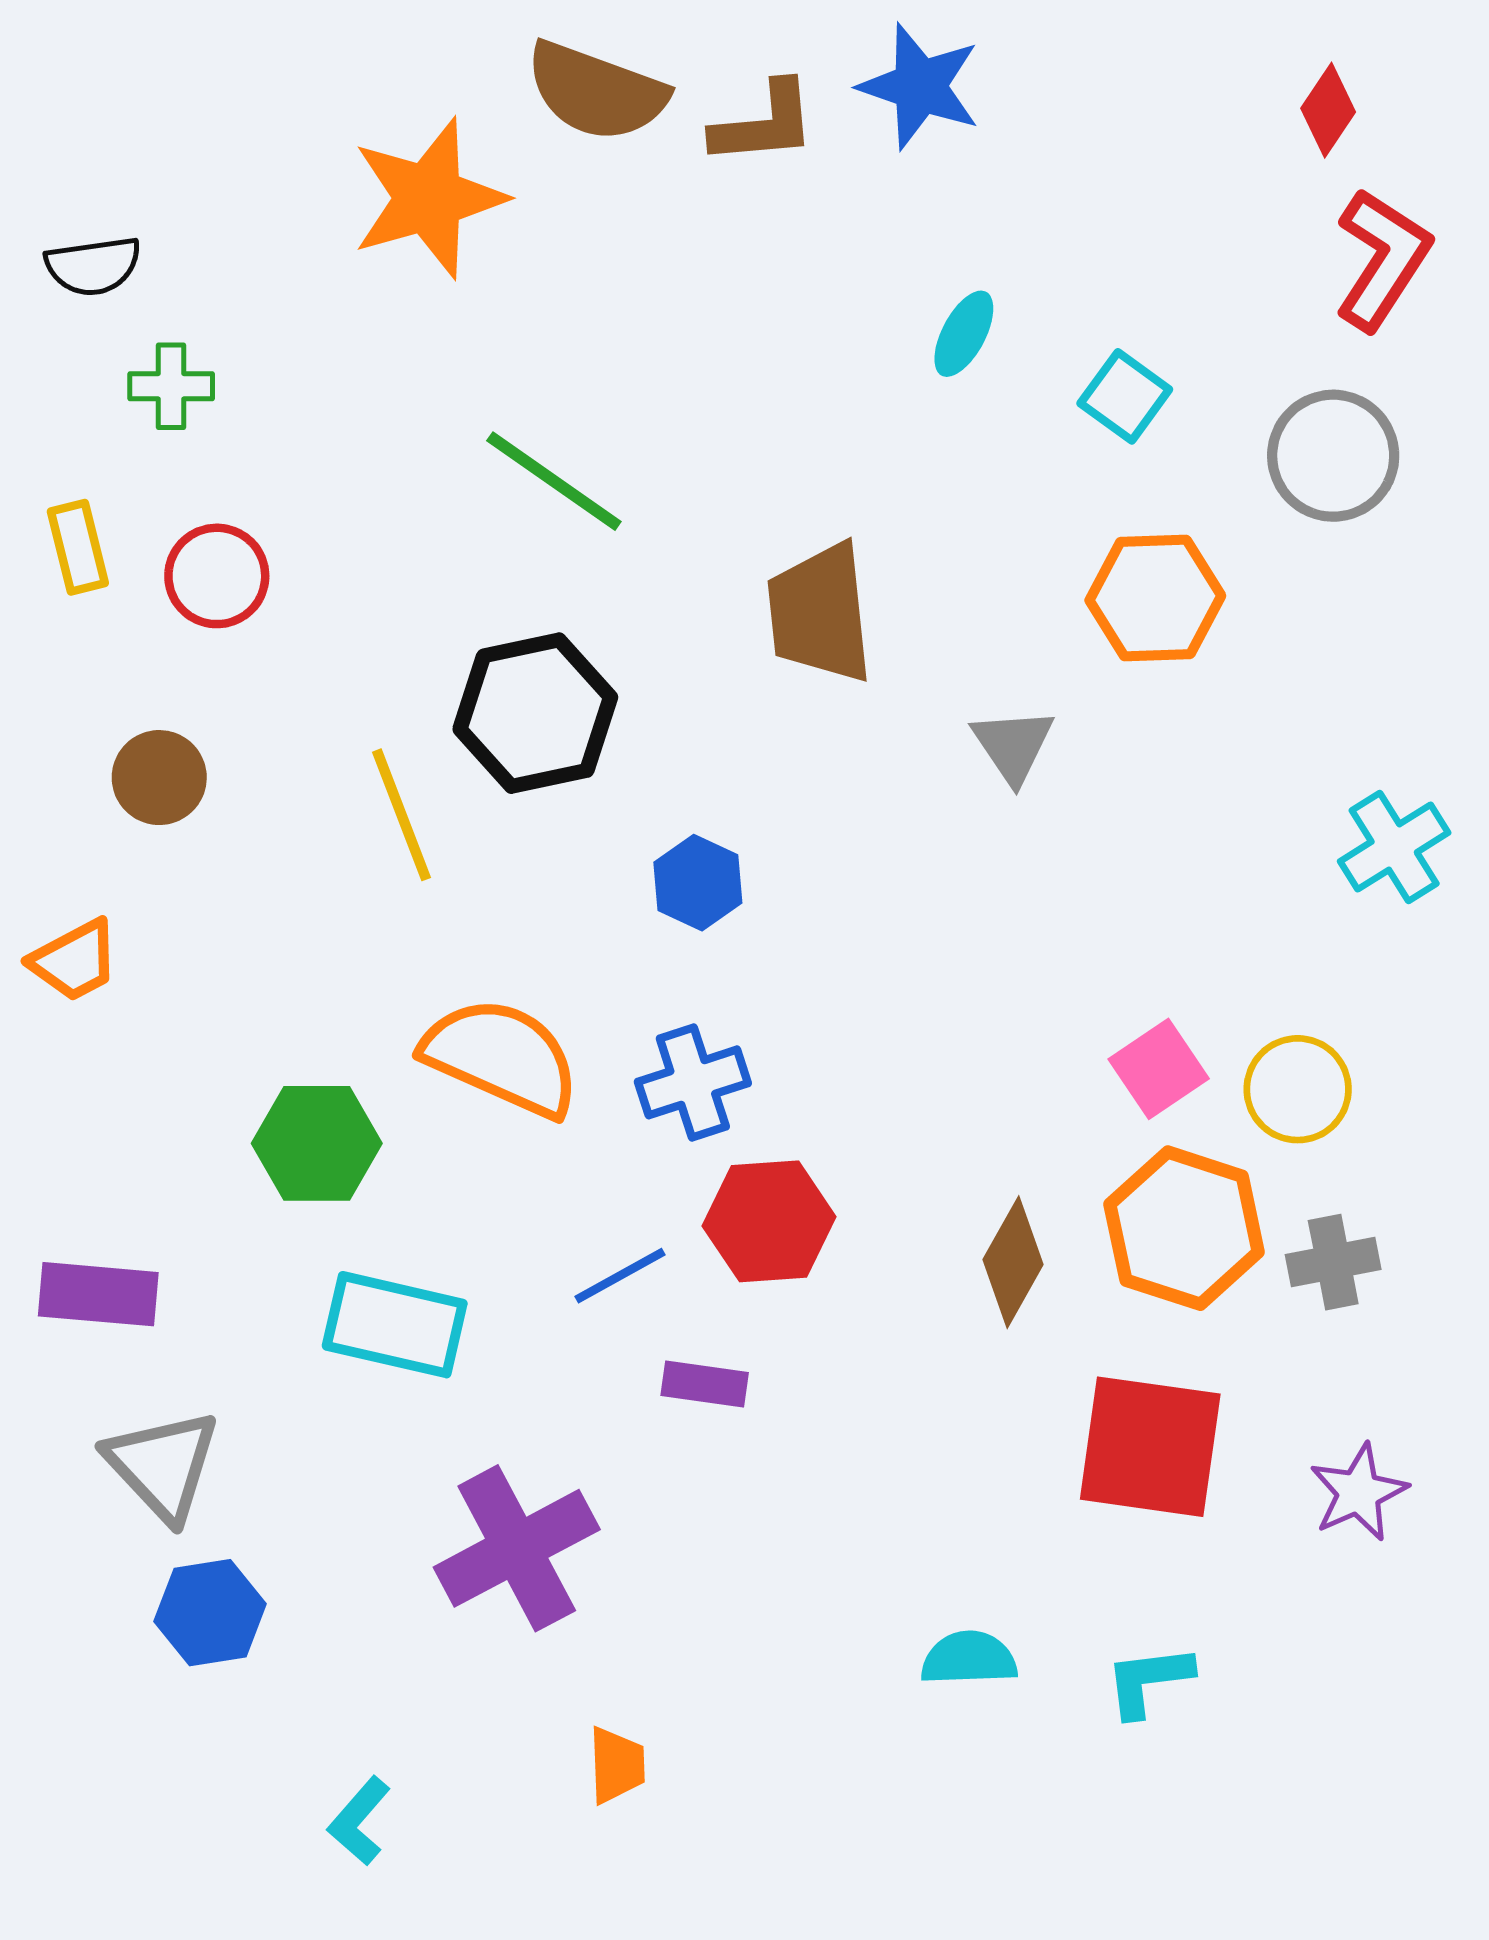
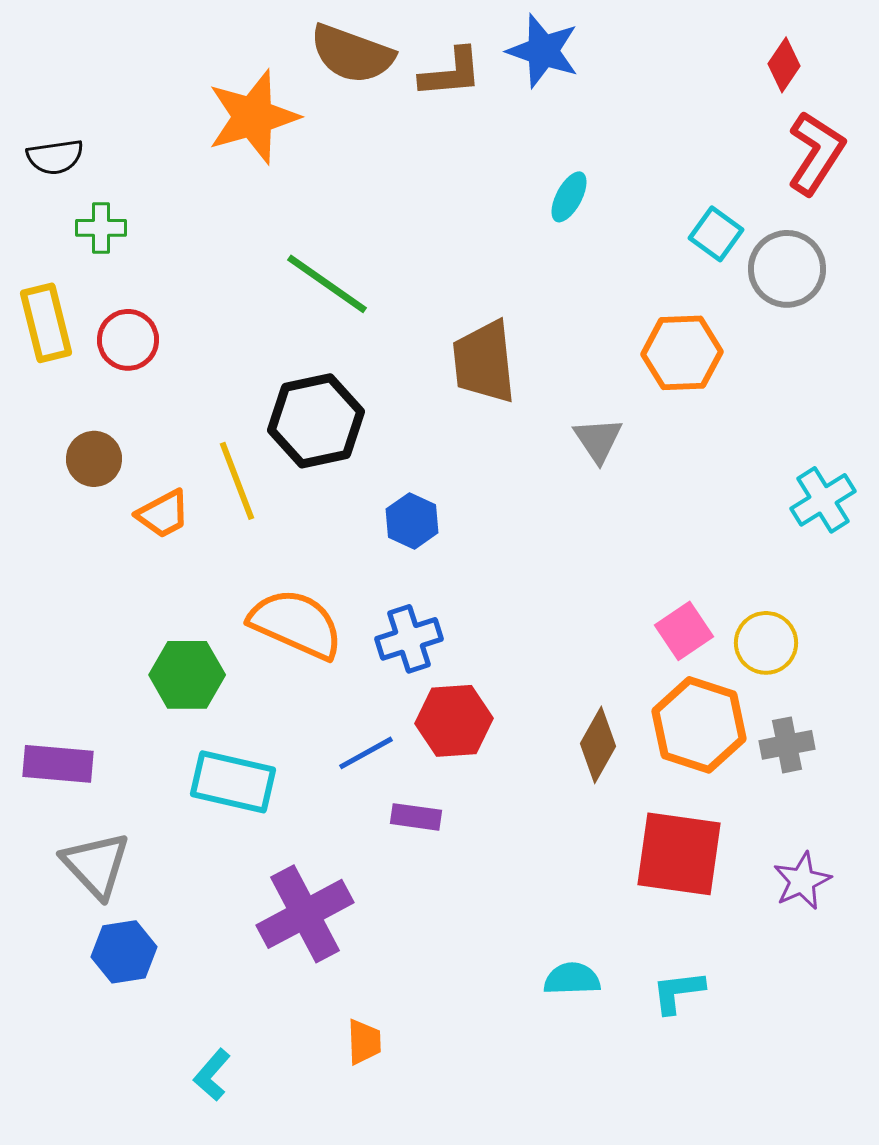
cyan square: (1125, 396) -> (716, 234), moved
yellow rectangle: (78, 547) -> (46, 323), size x1.4
orange trapezoid: (75, 960) -> (163, 514), moved

